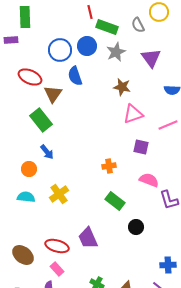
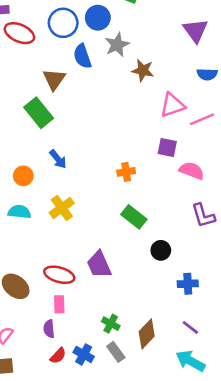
gray star: (116, 52) -> (117, 45), moved
purple triangle: (151, 58) -> (196, 31), moved
red ellipse: (30, 77) -> (19, 33), moved
pink triangle: (133, 114) -> (172, 105), moved
blue arrow: (47, 152) -> (58, 159), moved
pink semicircle: (149, 180) -> (192, 171), moved
blue cross: (168, 265) -> (188, 284), moved
pink rectangle: (57, 269) -> (59, 304), turned 40

